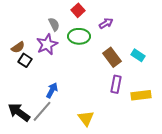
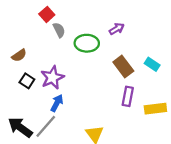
red square: (78, 10) -> (47, 14), moved
purple star: (47, 44) -> (52, 78), moved
black square: (25, 60) -> (27, 81), moved

